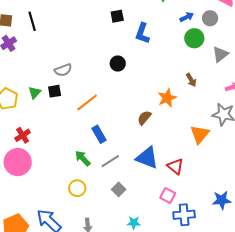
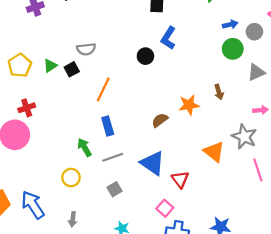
blue L-shape: (142, 33) -> (168, 38), moved
black square: (55, 91) -> (72, 69), turned -32
orange line: (87, 102) -> (103, 89), turned -40
orange triangle: (200, 134) -> (214, 152), turned -45

